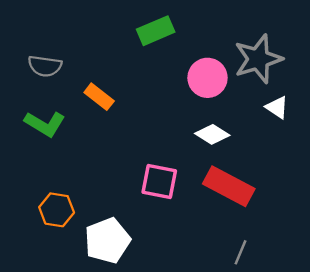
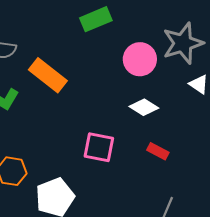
orange rectangle: (99, 97) -> (48, 75), size x1.5
red rectangle: (229, 186) -> (158, 151), size x0.5

